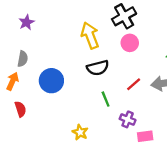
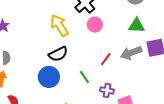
black semicircle: (98, 68) -> (58, 54), moved
blue circle: (51, 81) -> (49, 77), moved

